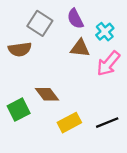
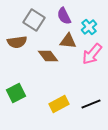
brown diamond: (47, 94) -> (48, 56), moved

